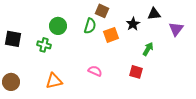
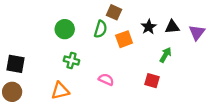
black triangle: (154, 14) -> (172, 27), moved
black square: (13, 39) -> (15, 64), moved
green cross: (44, 45) -> (71, 60), moved

